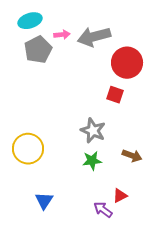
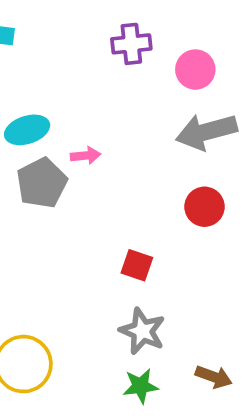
gray arrow: (94, 37) -> (206, 132), moved
red circle: (127, 63) -> (205, 207), size x0.7
red square: (115, 95) -> (137, 265), moved

